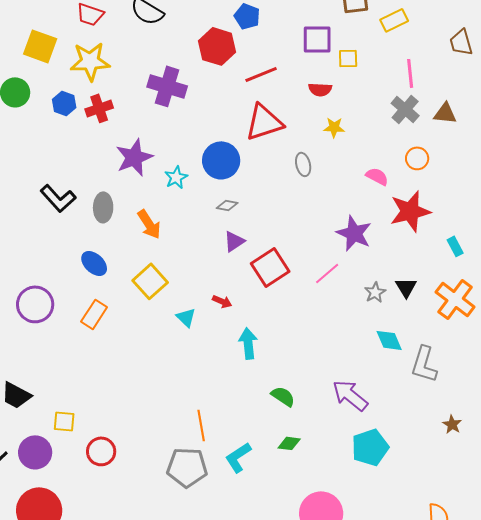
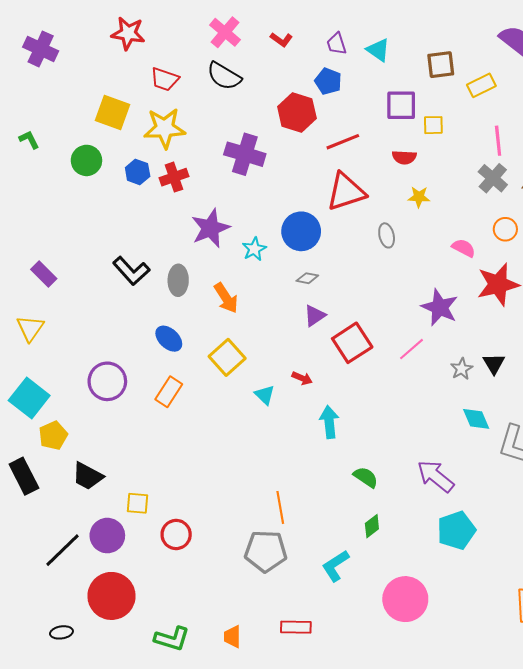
green diamond: (289, 443) -> (372, 526), turned -45
cyan L-shape: (238, 457) -> (335, 566), moved

